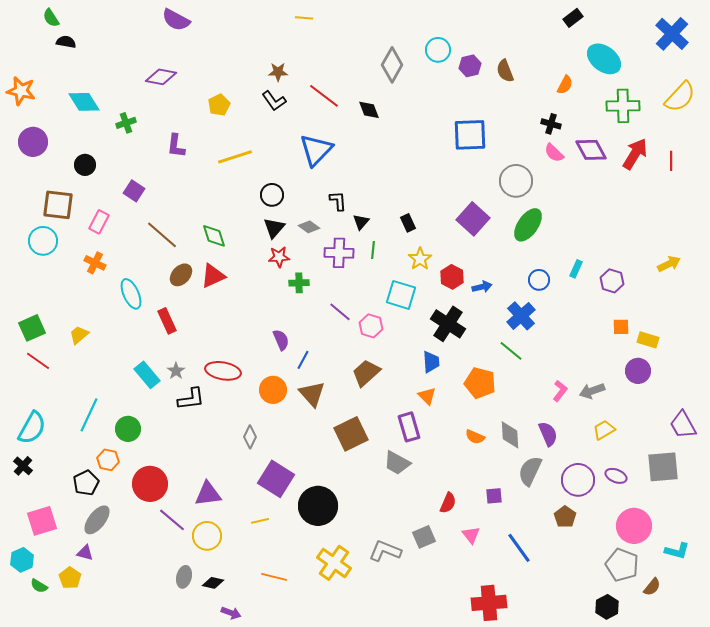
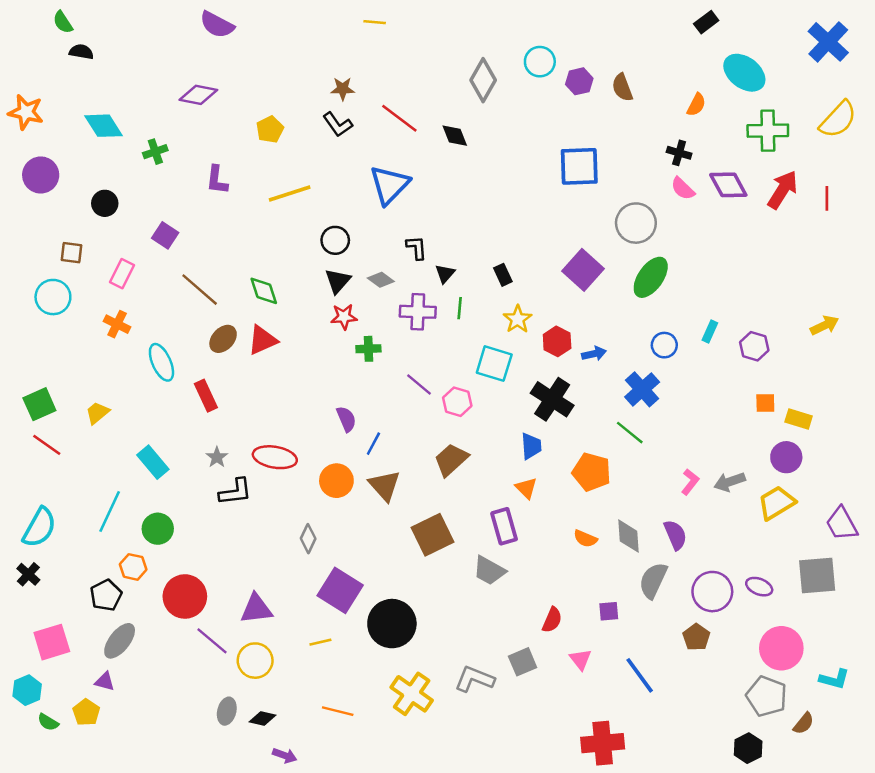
brown square: (58, 205) -> (71, 253), size x0.6
cyan rectangle: (147, 375) -> (153, 462), moved
yellow trapezoid: (604, 430) -> (776, 503), moved, size x1.4

